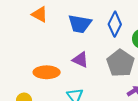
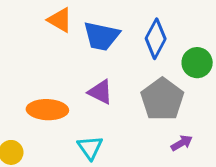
orange triangle: (40, 14) -> (60, 20), moved

